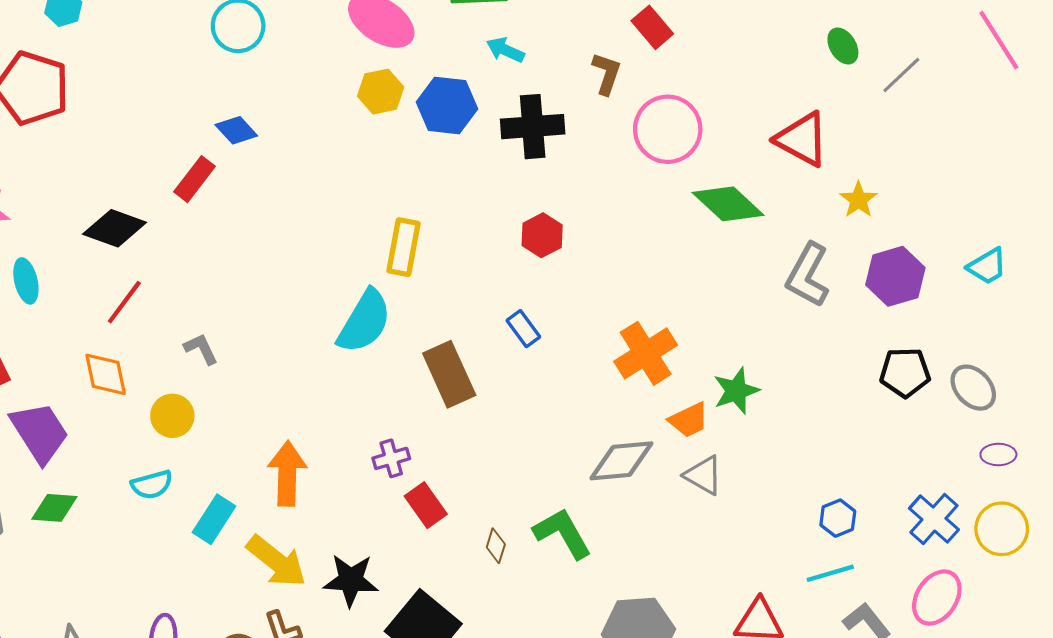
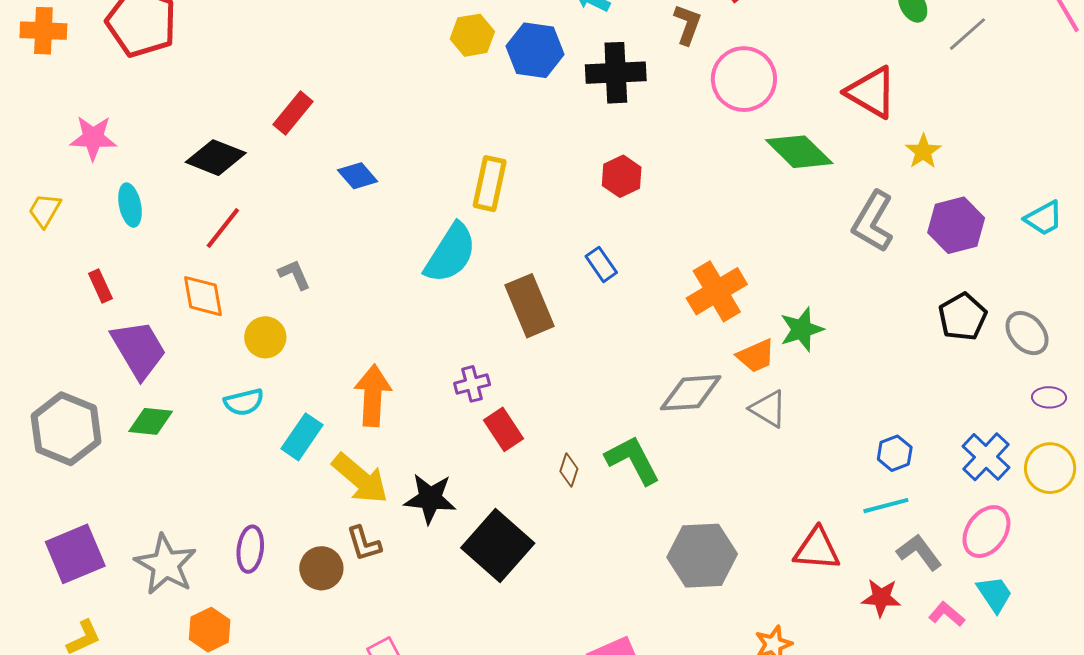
blue diamond: (236, 130) -> (358, 176), moved
black pentagon: (905, 372) -> (963, 317), turned -30

